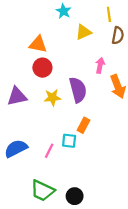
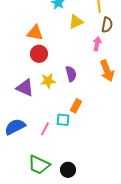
pink arrow: (100, 65) -> (97, 44), moved
purple semicircle: (78, 90) -> (71, 74), size x0.7
purple triangle: (17, 96) -> (25, 88), moved, turned 36

